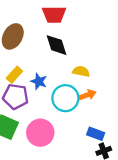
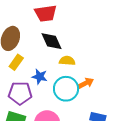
yellow semicircle: (81, 71) -> (67, 61), moved
yellow rectangle: (14, 75) -> (16, 62), moved

